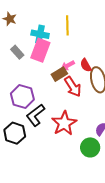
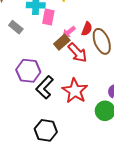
pink rectangle: (40, 50) -> (48, 17), moved, size x0.7
red semicircle: (86, 65) -> (87, 29), turned -120
black hexagon: (15, 133) -> (46, 130), moved

